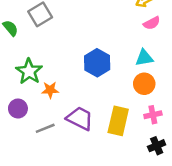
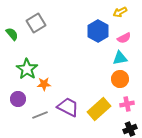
pink semicircle: (152, 23) -> (124, 38), moved
blue hexagon: (97, 63) -> (98, 31), moved
yellow rectangle: (118, 121) -> (99, 109), turned 35

